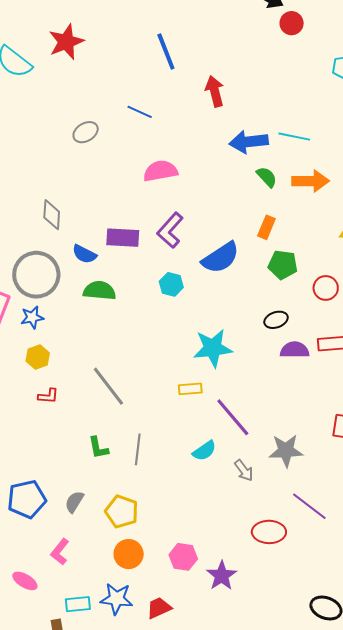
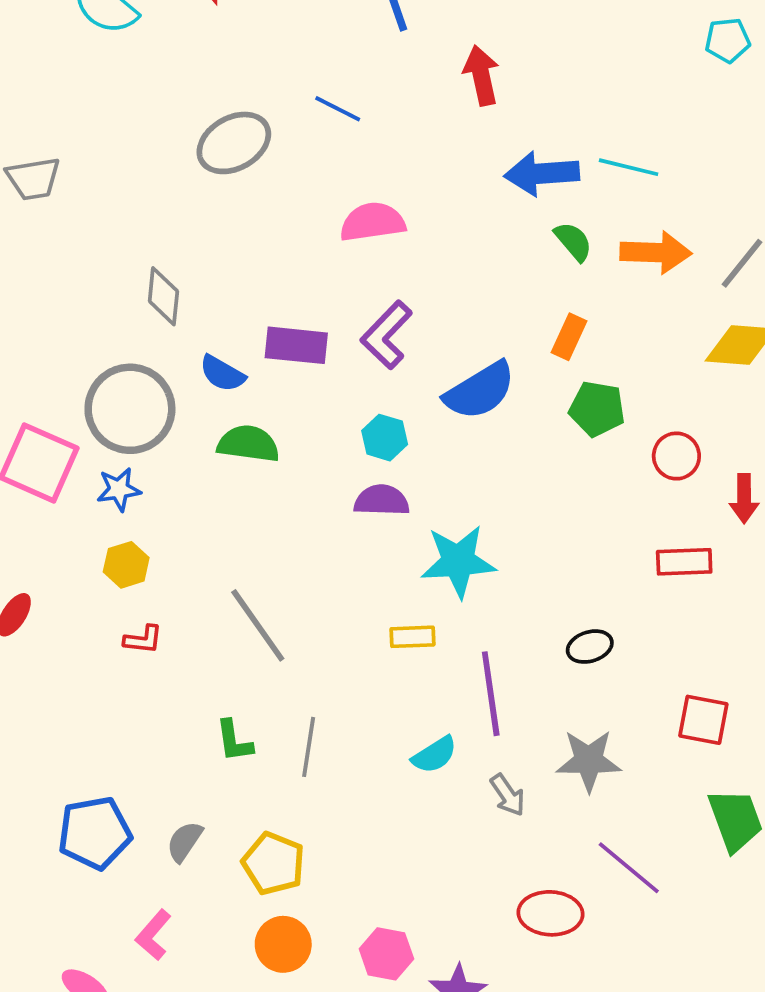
gray ellipse: (86, 132) -> (234, 143), size x1.5
black ellipse: (276, 320) -> (590, 647), moved
purple semicircle: (295, 350) -> (382, 500), moved
purple line: (233, 417) -> (491, 694), turned 30

